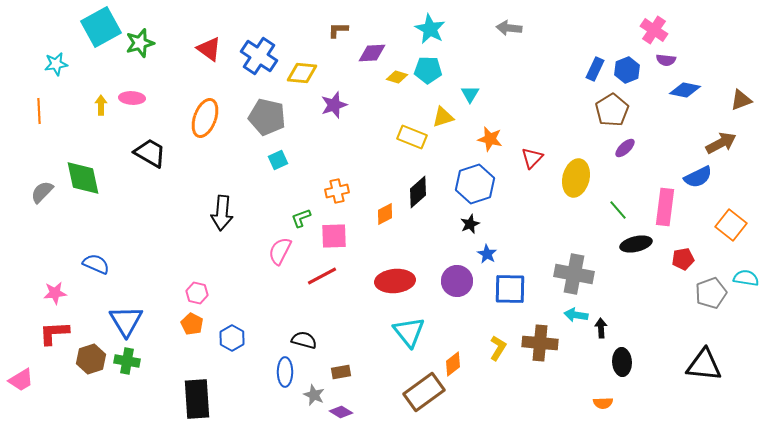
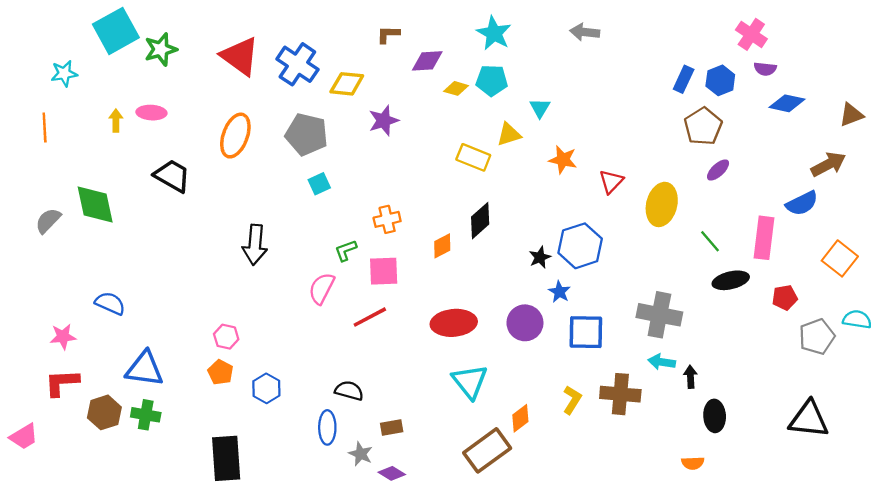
red triangle: (209, 49) -> (240, 56), size x1.4
blue hexagon: (475, 184) -> (580, 246), moved
blue triangle: (126, 321) -> (145, 369), turned -51

